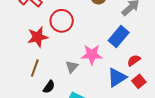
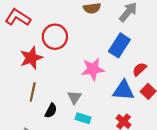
gray triangle: (72, 67) -> (75, 97), moved
blue triangle: (117, 78) -> (124, 90), turned 45

